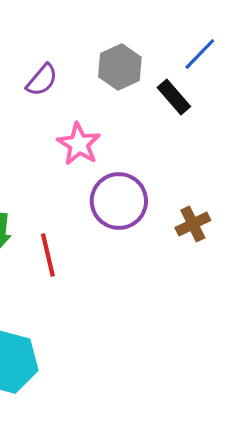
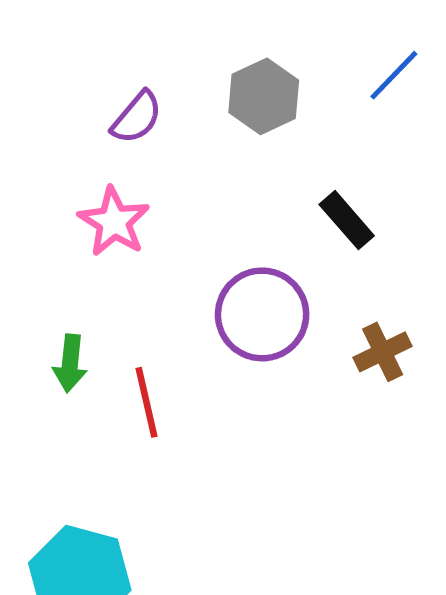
black rectangle: (174, 97) -> (347, 220), moved
pink star: (79, 144) -> (114, 222), moved

